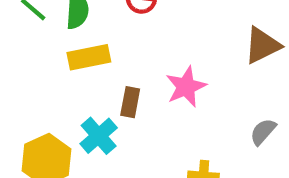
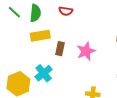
brown rectangle: (130, 102) -> (60, 49), moved

